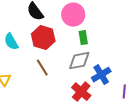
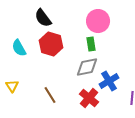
pink circle: (73, 15) -> (98, 21), moved
brown line: (42, 68) -> (50, 95), moved

